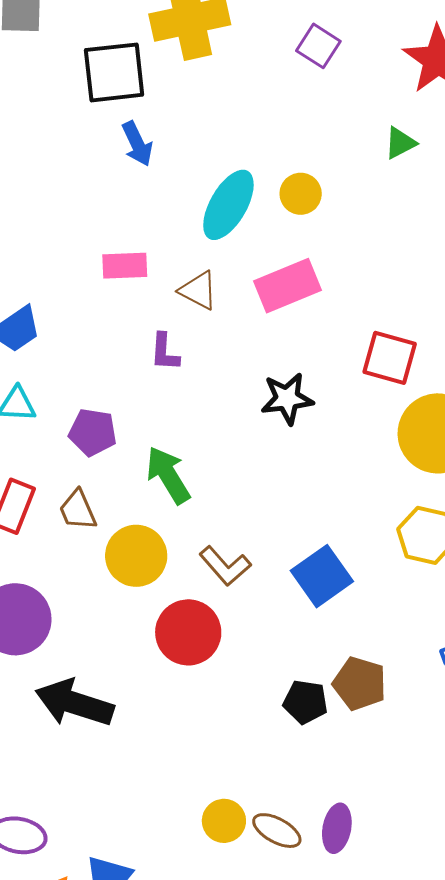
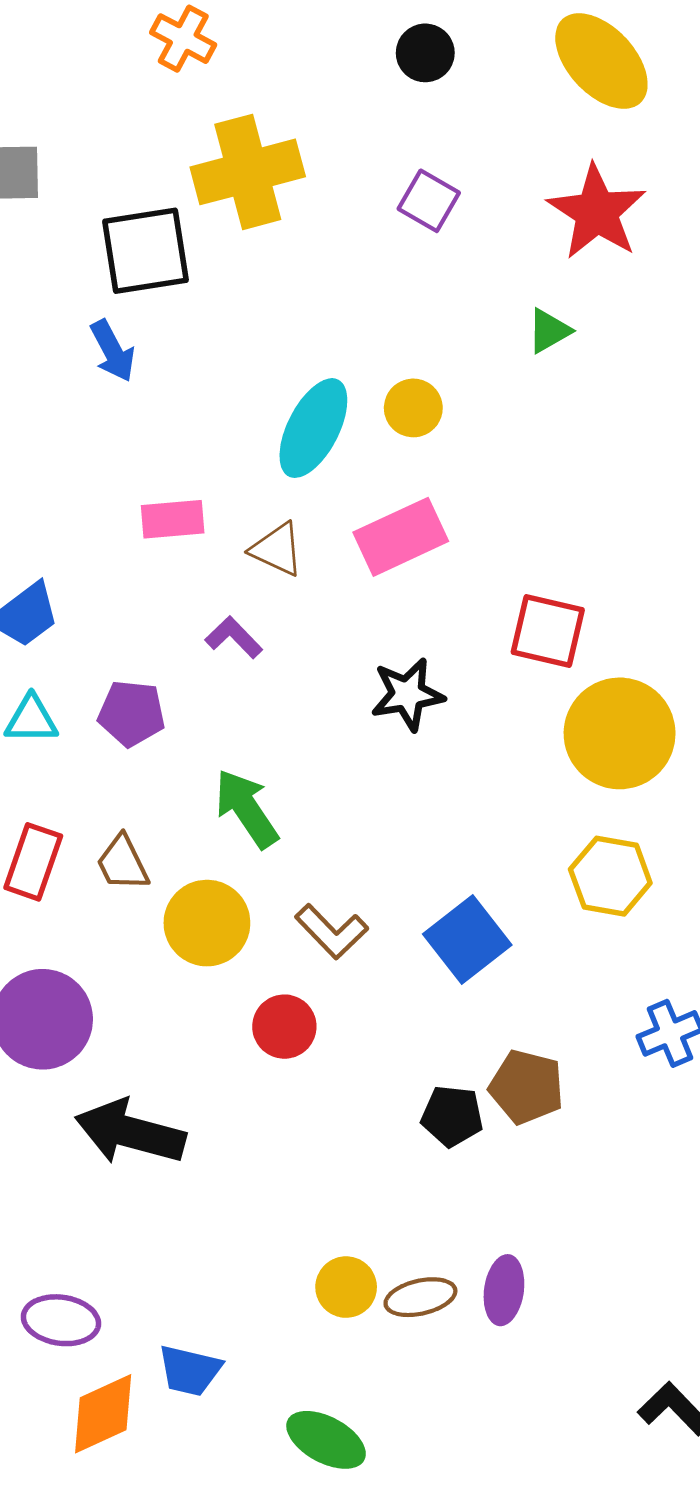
blue arrow: (137, 144) -> (113, 351), moved
purple L-shape: (165, 352) -> (234, 637), turned 135
purple pentagon: (93, 432) -> (132, 713), moved
red circle: (188, 632) -> (284, 1027), size x0.7
brown ellipse: (277, 831) -> (420, 1297), turned -39

